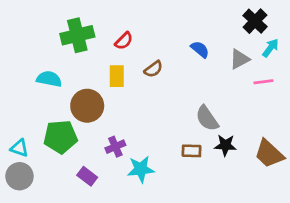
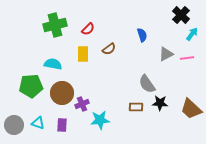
blue semicircle: (200, 49) -> (142, 35), turned 32
gray triangle: (239, 59) -> (166, 54), moved
cyan semicircle: (49, 79) -> (53, 64), moved
brown circle: (87, 106) -> (62, 93), moved
green pentagon: (60, 137) -> (31, 86), moved
cyan triangle: (19, 148) -> (38, 123), moved
purple rectangle: (87, 176) -> (62, 125), turned 56

